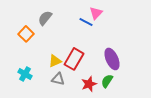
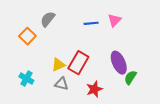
pink triangle: (96, 13) -> (114, 20), moved
blue line: (86, 22) -> (91, 23), turned -32
green semicircle: (107, 81) -> (130, 77), moved

